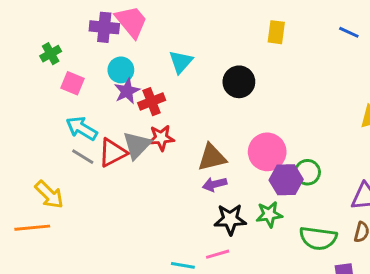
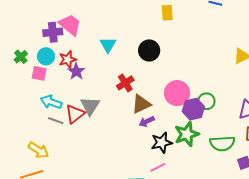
cyan circle: (121, 70) -> (46, 56), moved
red cross: (152, 102) -> (125, 83), moved
red star: (161, 138) -> (68, 59), moved
green star: (269, 214) -> (187, 134), size x1.4

